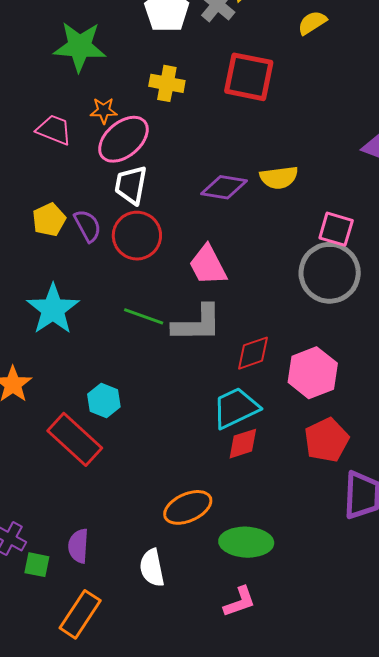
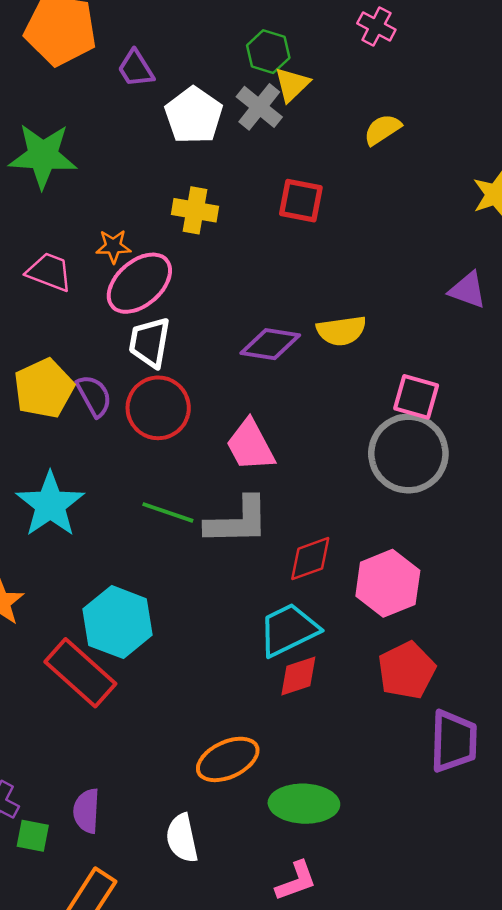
green star: (80, 46) -> (43, 156), moved
red square: (249, 77) -> (301, 201), size x0.7
yellow pentagon: (49, 220) -> (44, 388), size x1.4
cyan hexagon: (104, 400) -> (118, 622), size x1.6

